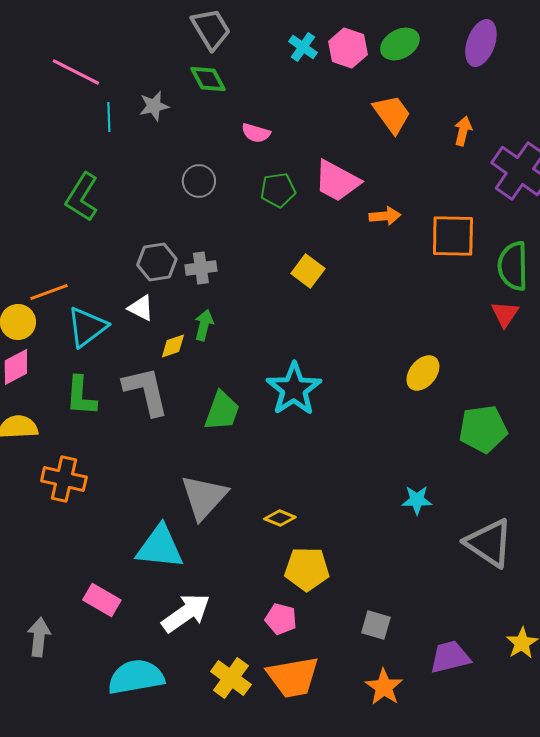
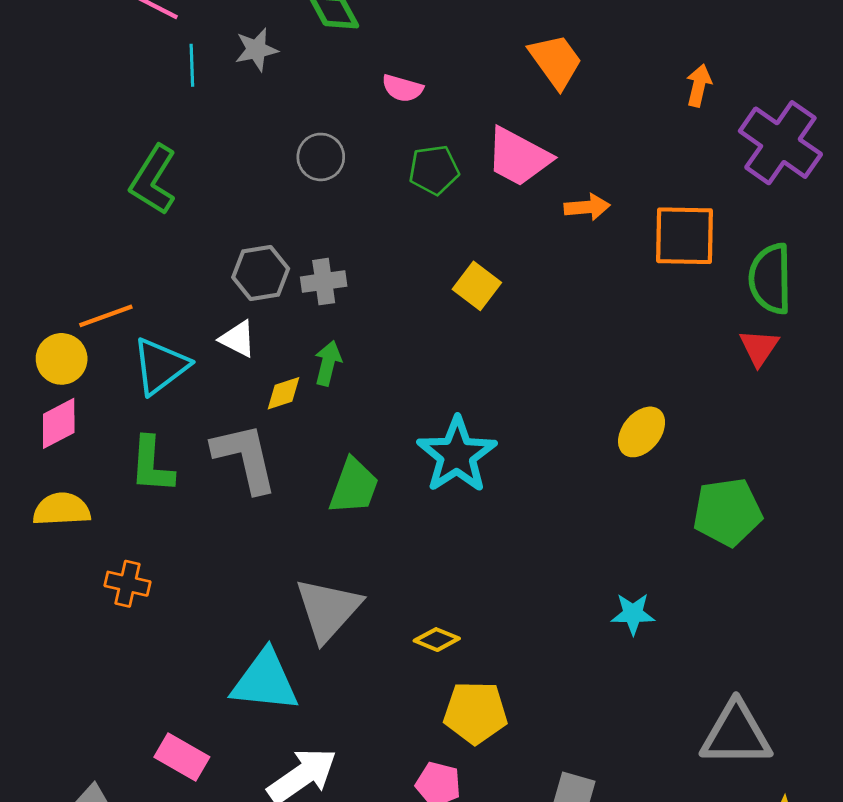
orange trapezoid: (392, 114) -> (556, 61), moved
orange cross: (64, 479) -> (127, 584), size x0.7
gray triangle: (489, 543) -> (736, 734), moved, turned -34

